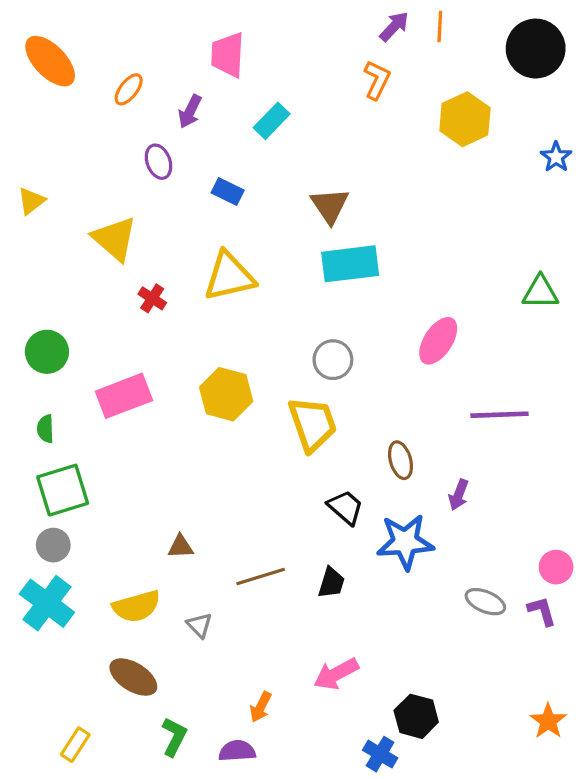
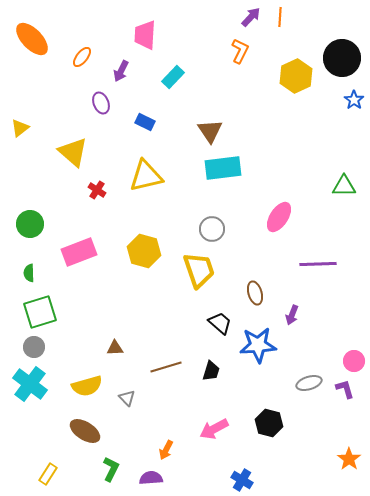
black circle: (536, 49) -> (342, 58), moved
gray ellipse: (485, 602) -> (309, 383), turned -40
black hexagon: (416, 716) -> (269, 423), moved

